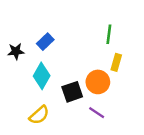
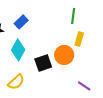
purple line: (97, 113) -> (84, 86), moved

